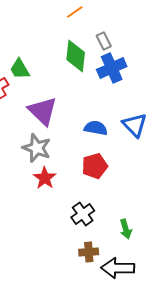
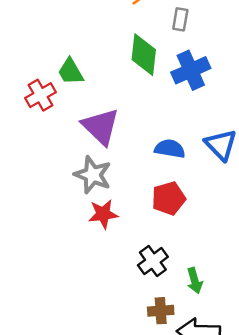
gray rectangle: (104, 41) -> (180, 19), moved, turned 36
red star: (45, 178) -> (103, 214), turned 30
green arrow: (126, 229) -> (195, 281), moved

